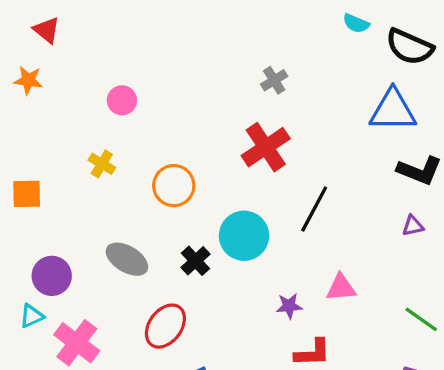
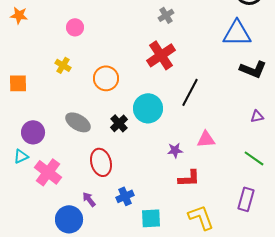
purple triangle: (413, 226) -> (257, 116), moved
red ellipse: (165, 326) -> (101, 162), turned -52

